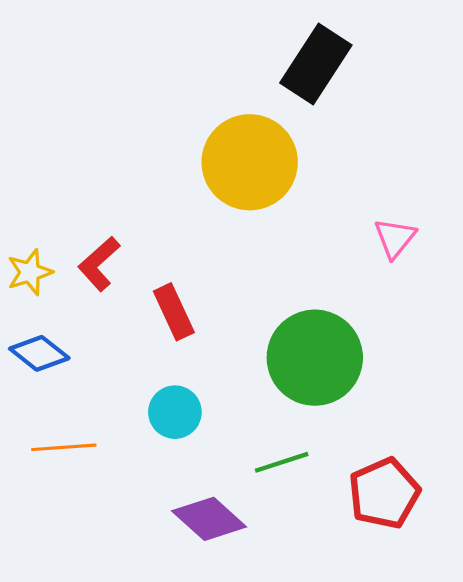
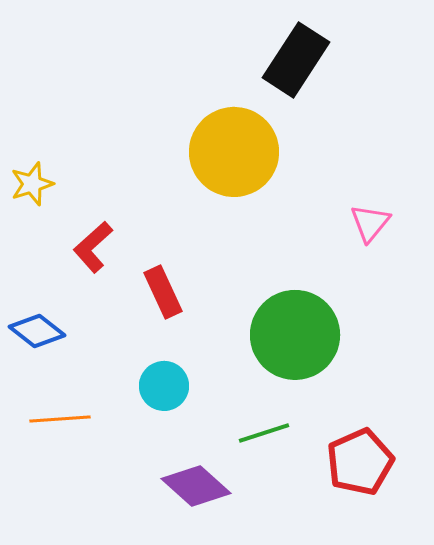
yellow star: (30, 272) -> (32, 184), moved

